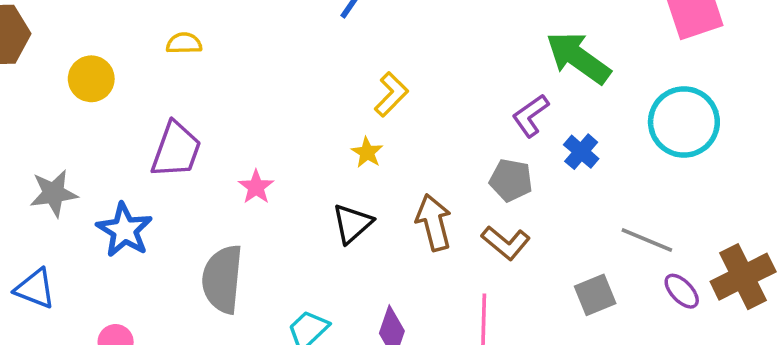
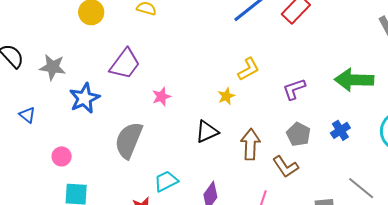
green arrow: (578, 58) -> (354, 80), turned -51
purple L-shape: (531, 116) -> (294, 89), moved
blue triangle: (35, 289) -> (27, 115), size x0.7

